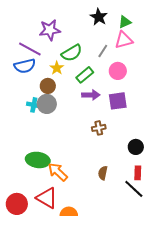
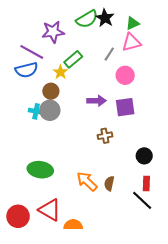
green semicircle: (72, 53) -> (87, 19), moved
green rectangle: (85, 75) -> (73, 59), moved
orange arrow: (58, 172) -> (87, 181), moved

